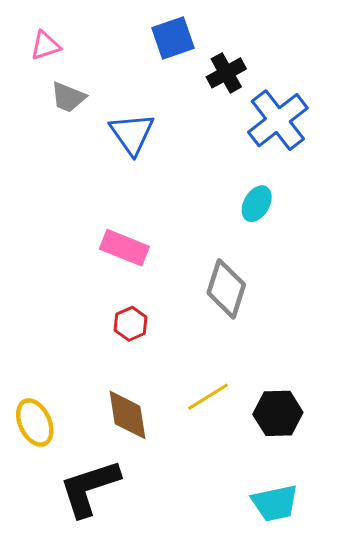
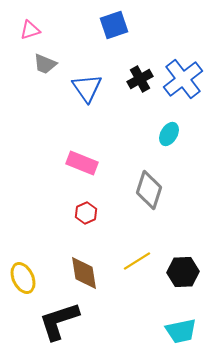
black cross: (226, 73) -> (140, 79), moved

